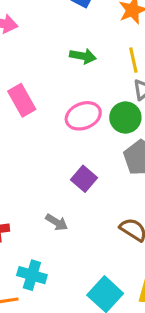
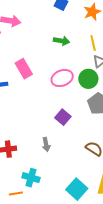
gray arrow: (57, 222) -> (46, 144), turned 48

